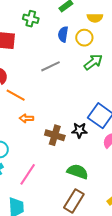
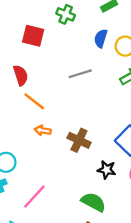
black star: (79, 130) -> (107, 170), moved
brown cross: (55, 135) -> (79, 140), moved

